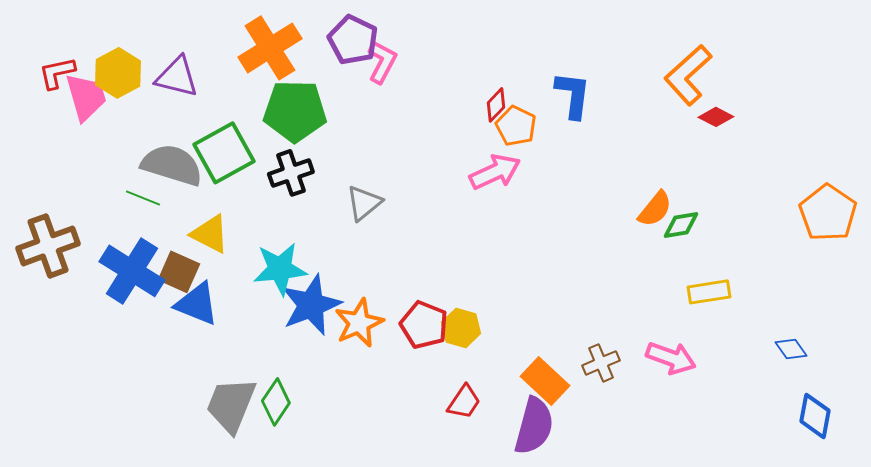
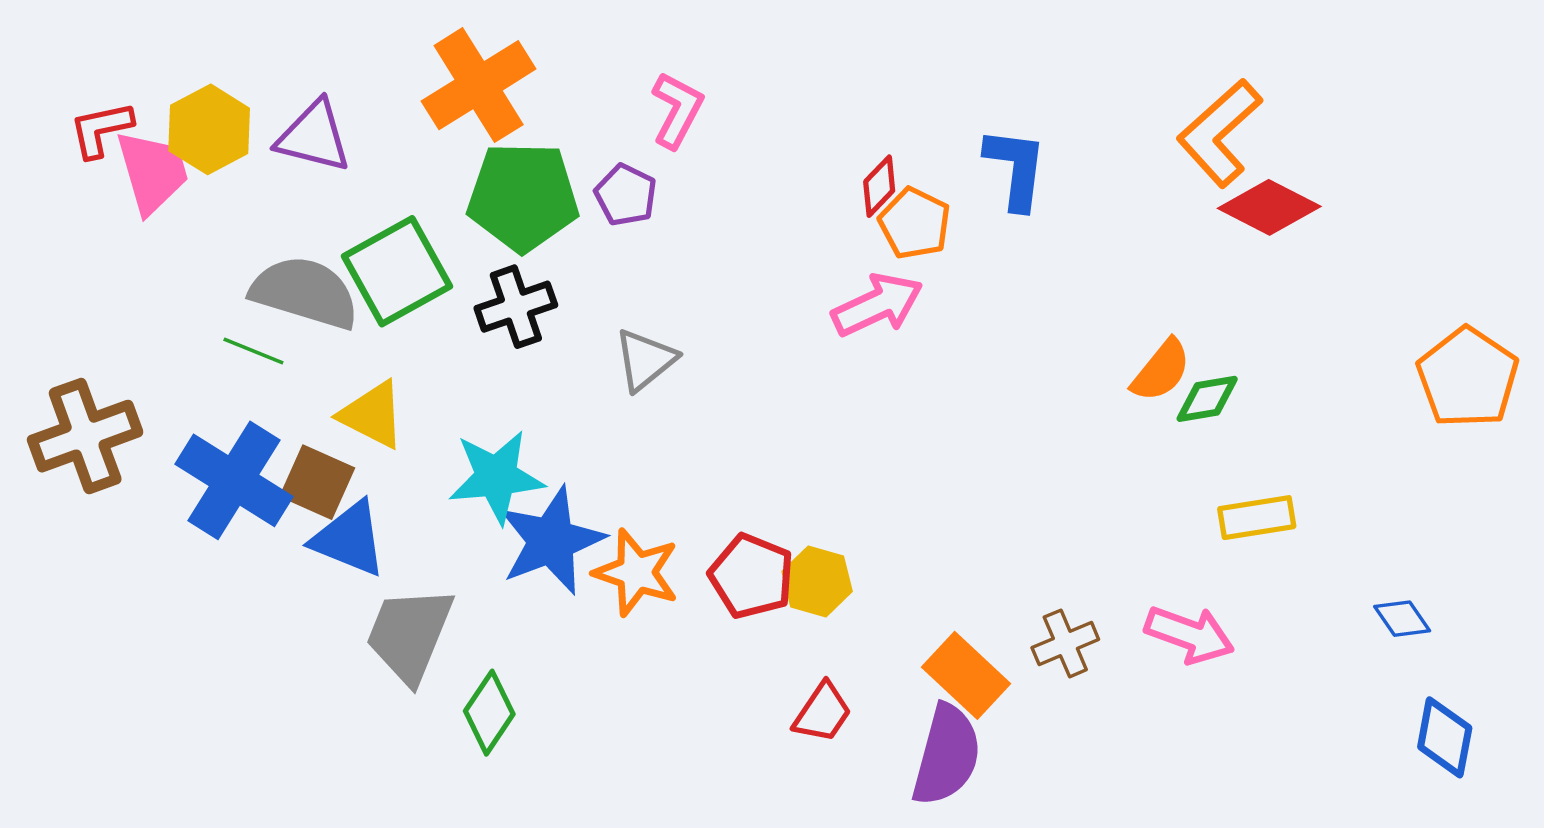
purple pentagon: (353, 40) -> (626, 195), moved, size x0.7
red diamond: (716, 117) -> (1269, 207), size x1.6
orange star: (359, 323) -> (636, 573), turned -30
gray trapezoid: (231, 405) -> (409, 635), moved

